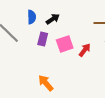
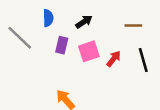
black arrow: (53, 19) -> (84, 22), moved

